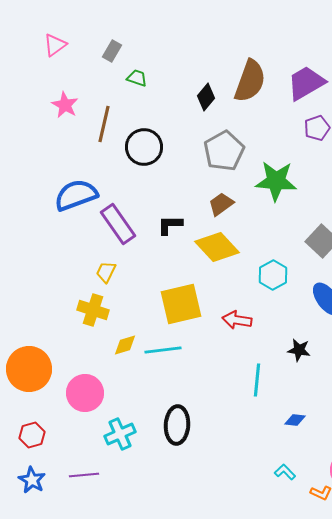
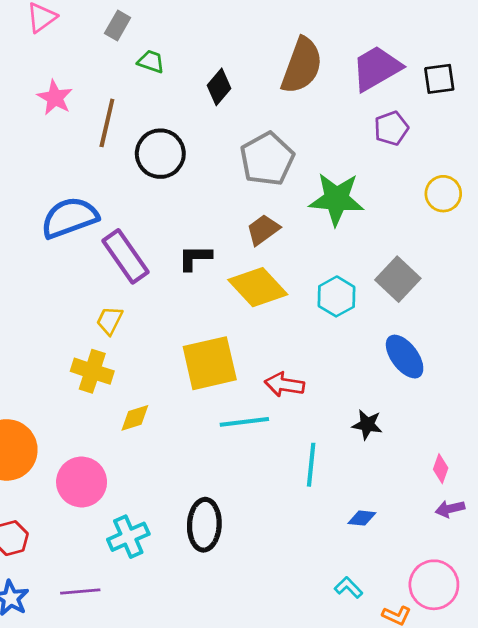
black diamond: (206, 97) -> (219, 87), moved
cyan hexagon: (273, 275) -> (336, 296), moved
cyan line: (163, 350) -> (244, 422), moved

